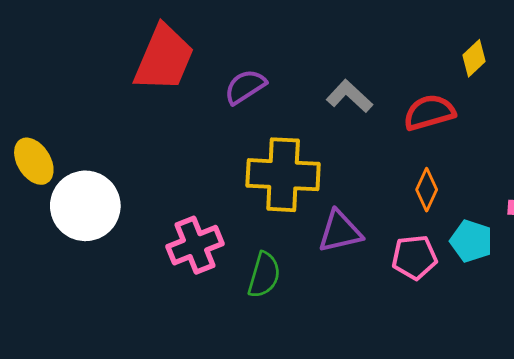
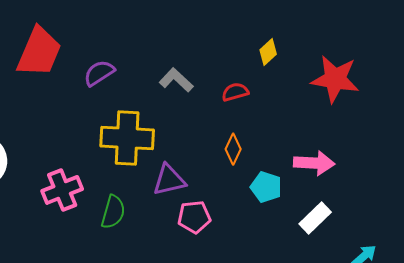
red semicircle: (429, 112) -> (235, 92), size x0.7
pink pentagon: (414, 257) -> (194, 217), moved

